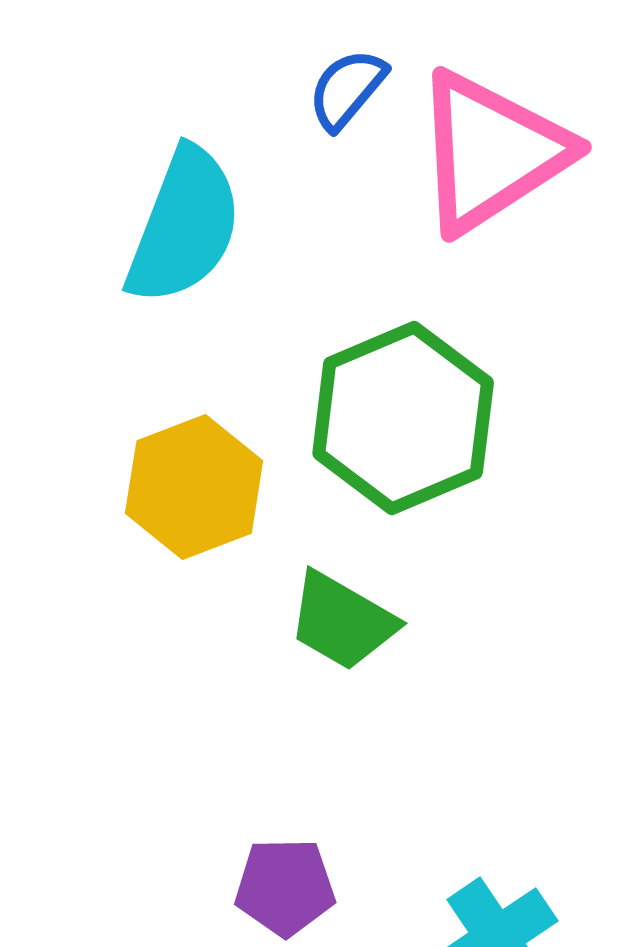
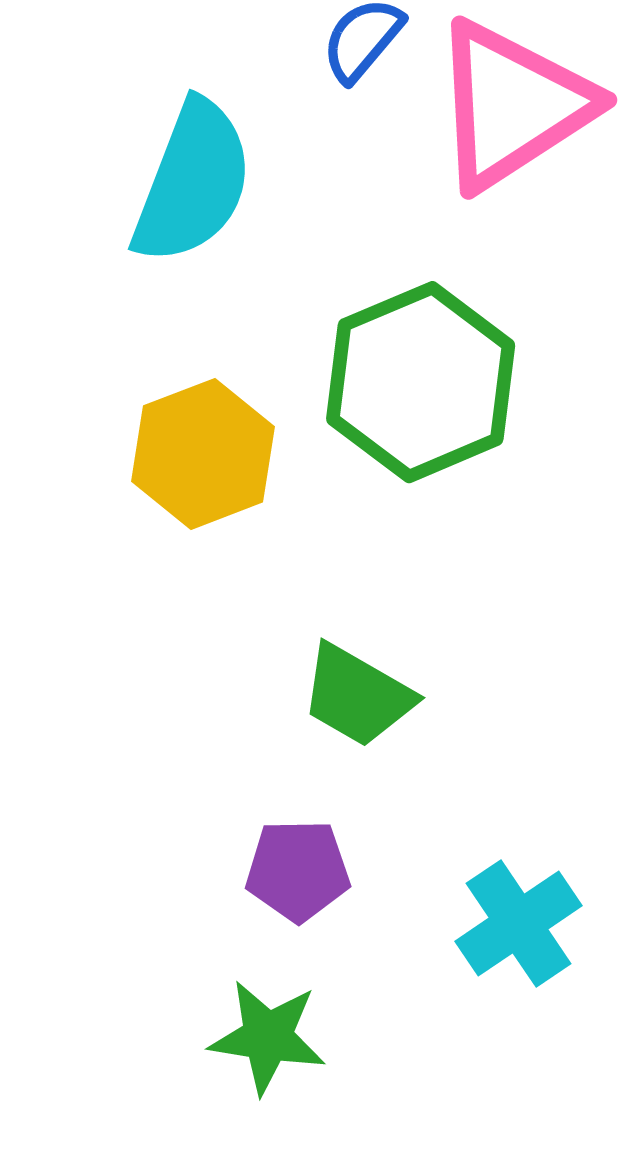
green trapezoid: (342, 621) -> (357, 695), moved

